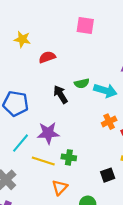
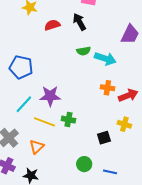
black arrow: (60, 94) -> (79, 22), moved
orange cross: (109, 122) -> (107, 88), turned 32
orange triangle: (60, 187) -> (37, 147), moved

